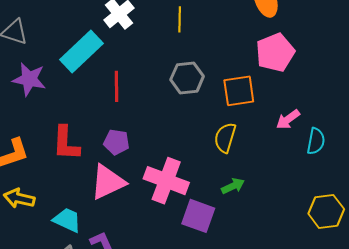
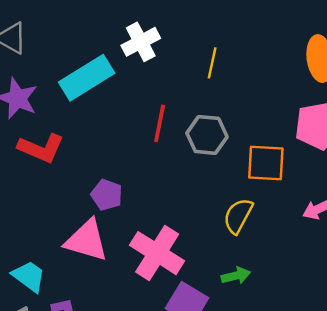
red line: (116, 86) -> (160, 123), moved
red L-shape: (66, 143) -> (41, 148), moved, turned -81
pink triangle: (108, 182) -> (87, 241), turned 30

